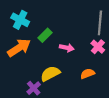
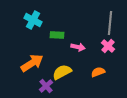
green rectangle: (45, 35) -> (57, 35), turned 48
orange arrow: (19, 48) -> (32, 63), moved

